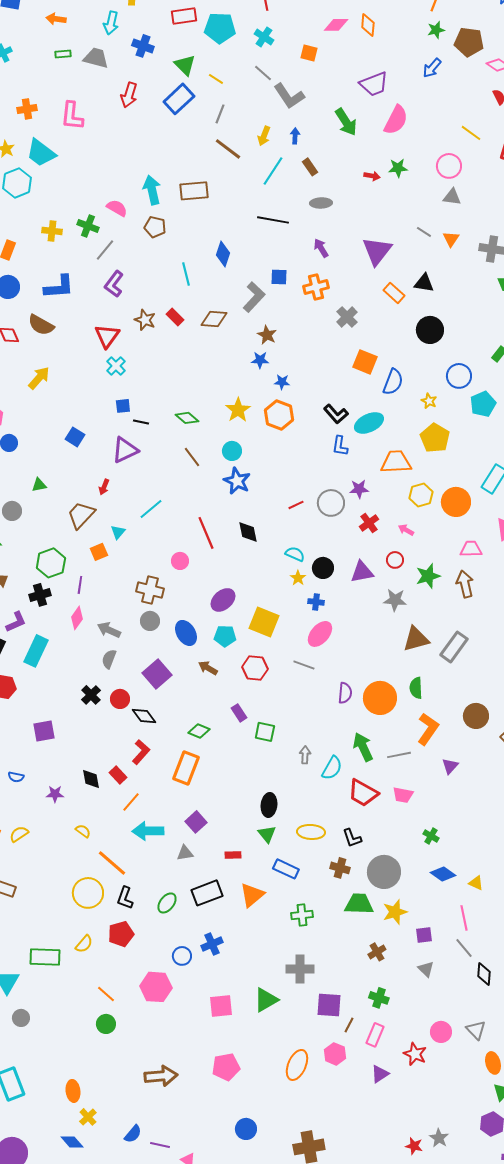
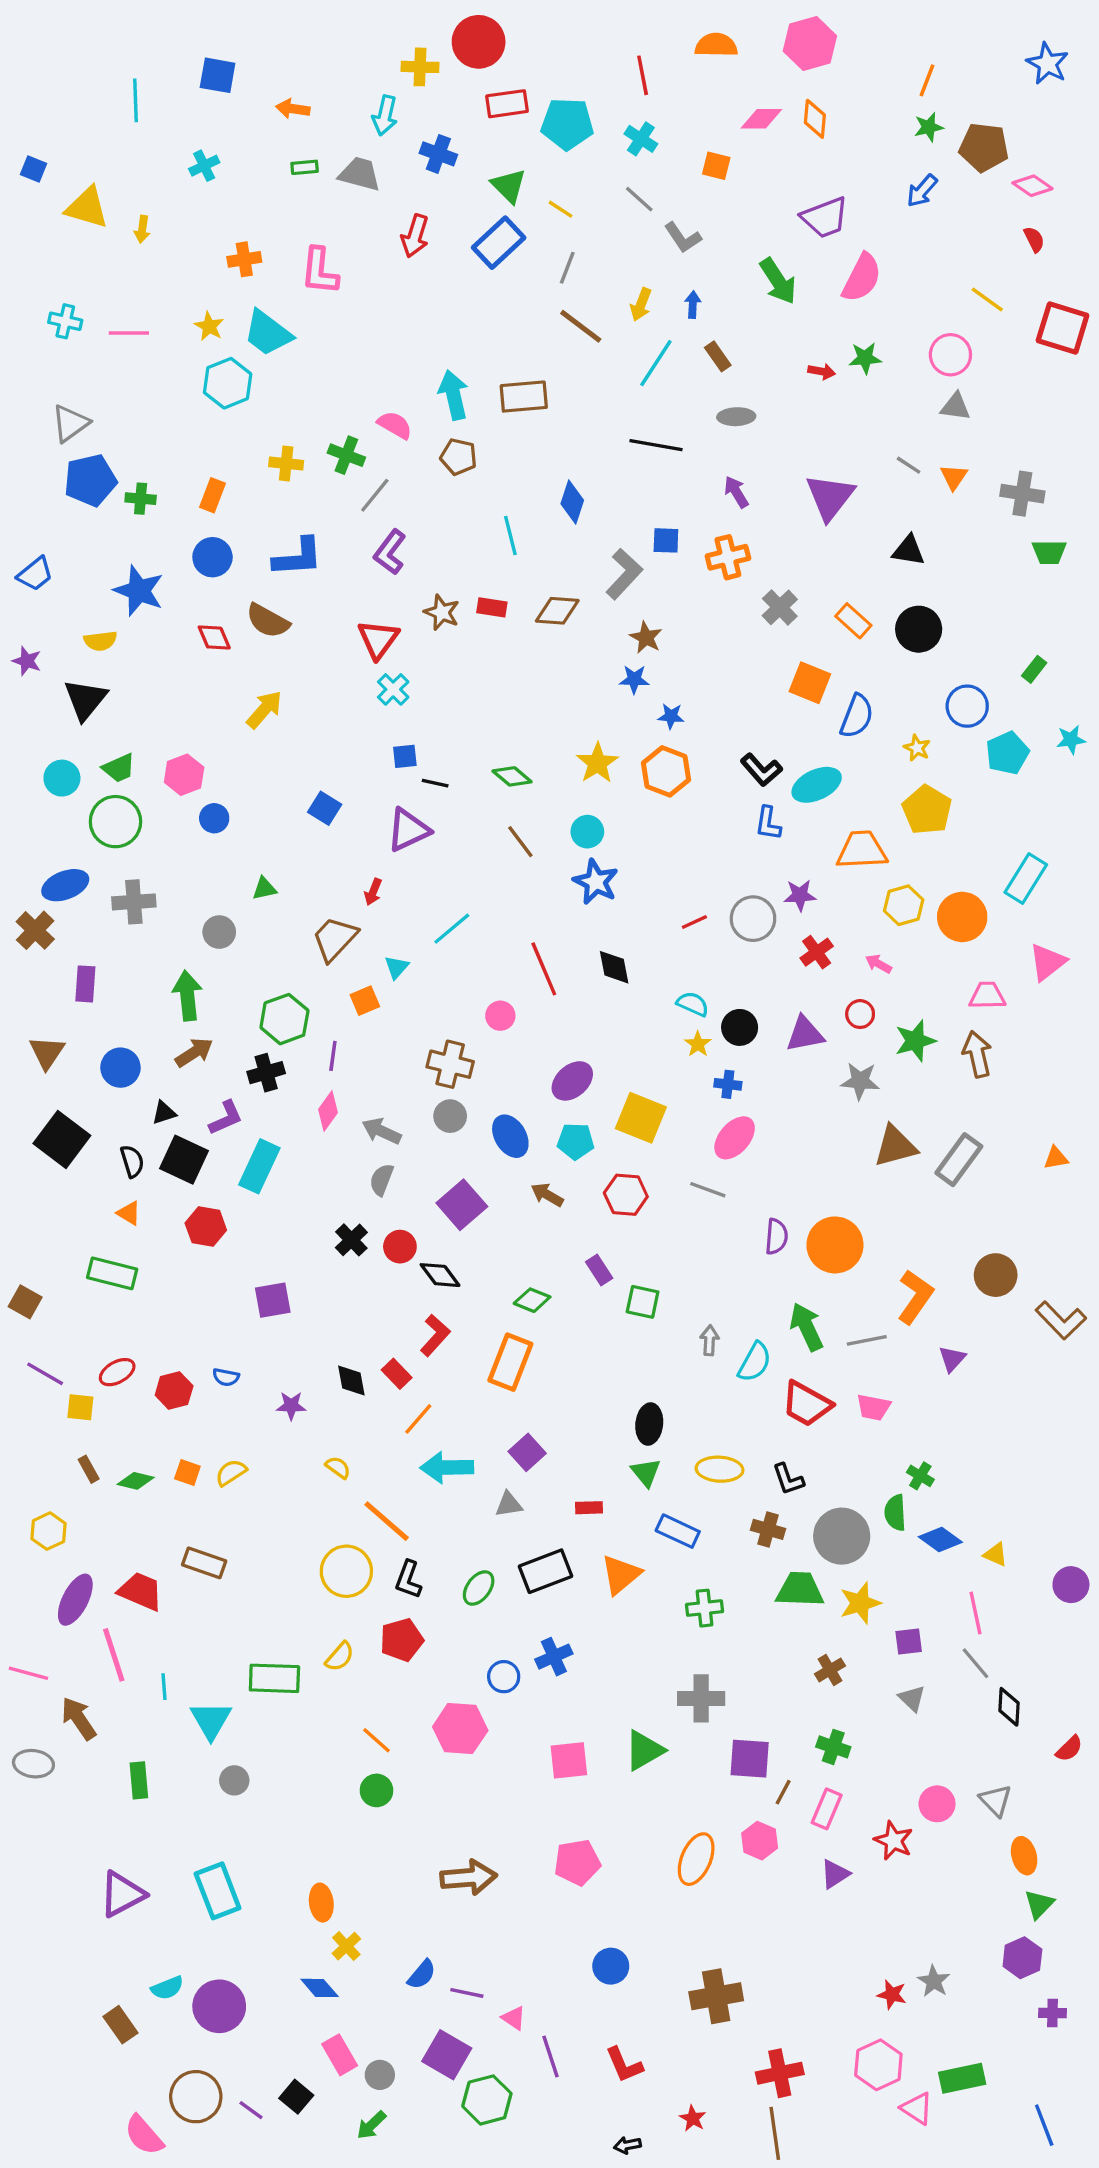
gray L-shape: (289, 96) -> (683, 238), size x0.7
orange rectangle: (394, 293) -> (853, 621), moved
red rectangle: (175, 317) -> (492, 607), turned -36
green semicircle: (416, 688) -> (895, 1513), moved

